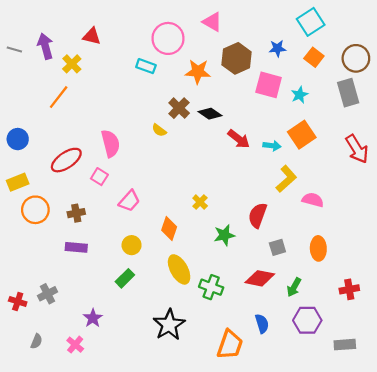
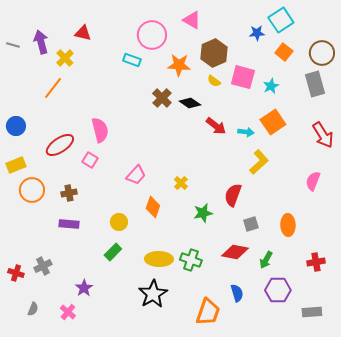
blue star: (277, 48) -> (257, 33), moved
yellow semicircle: (159, 130) -> (214, 81), moved
pink semicircle: (313, 200) -> (313, 181), moved, turned -84
pink trapezoid: (129, 201) -> (136, 175), moved
yellow ellipse: (179, 269) -> (159, 259), moved, turned -60

